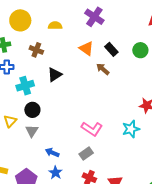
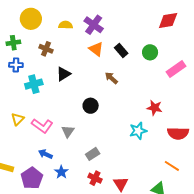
purple cross: (94, 17) -> (94, 25), moved
brown arrow: (103, 69) -> (111, 78), moved
black circle: (32, 110) -> (91, 106), moved
pink L-shape: (92, 129) -> (42, 126), moved
gray triangle: (32, 131) -> (68, 131), moved
blue arrow: (52, 153) -> (45, 154), moved

